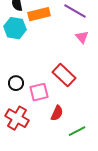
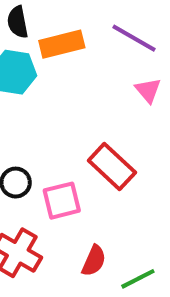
red semicircle: (57, 113) -> (94, 261), moved

